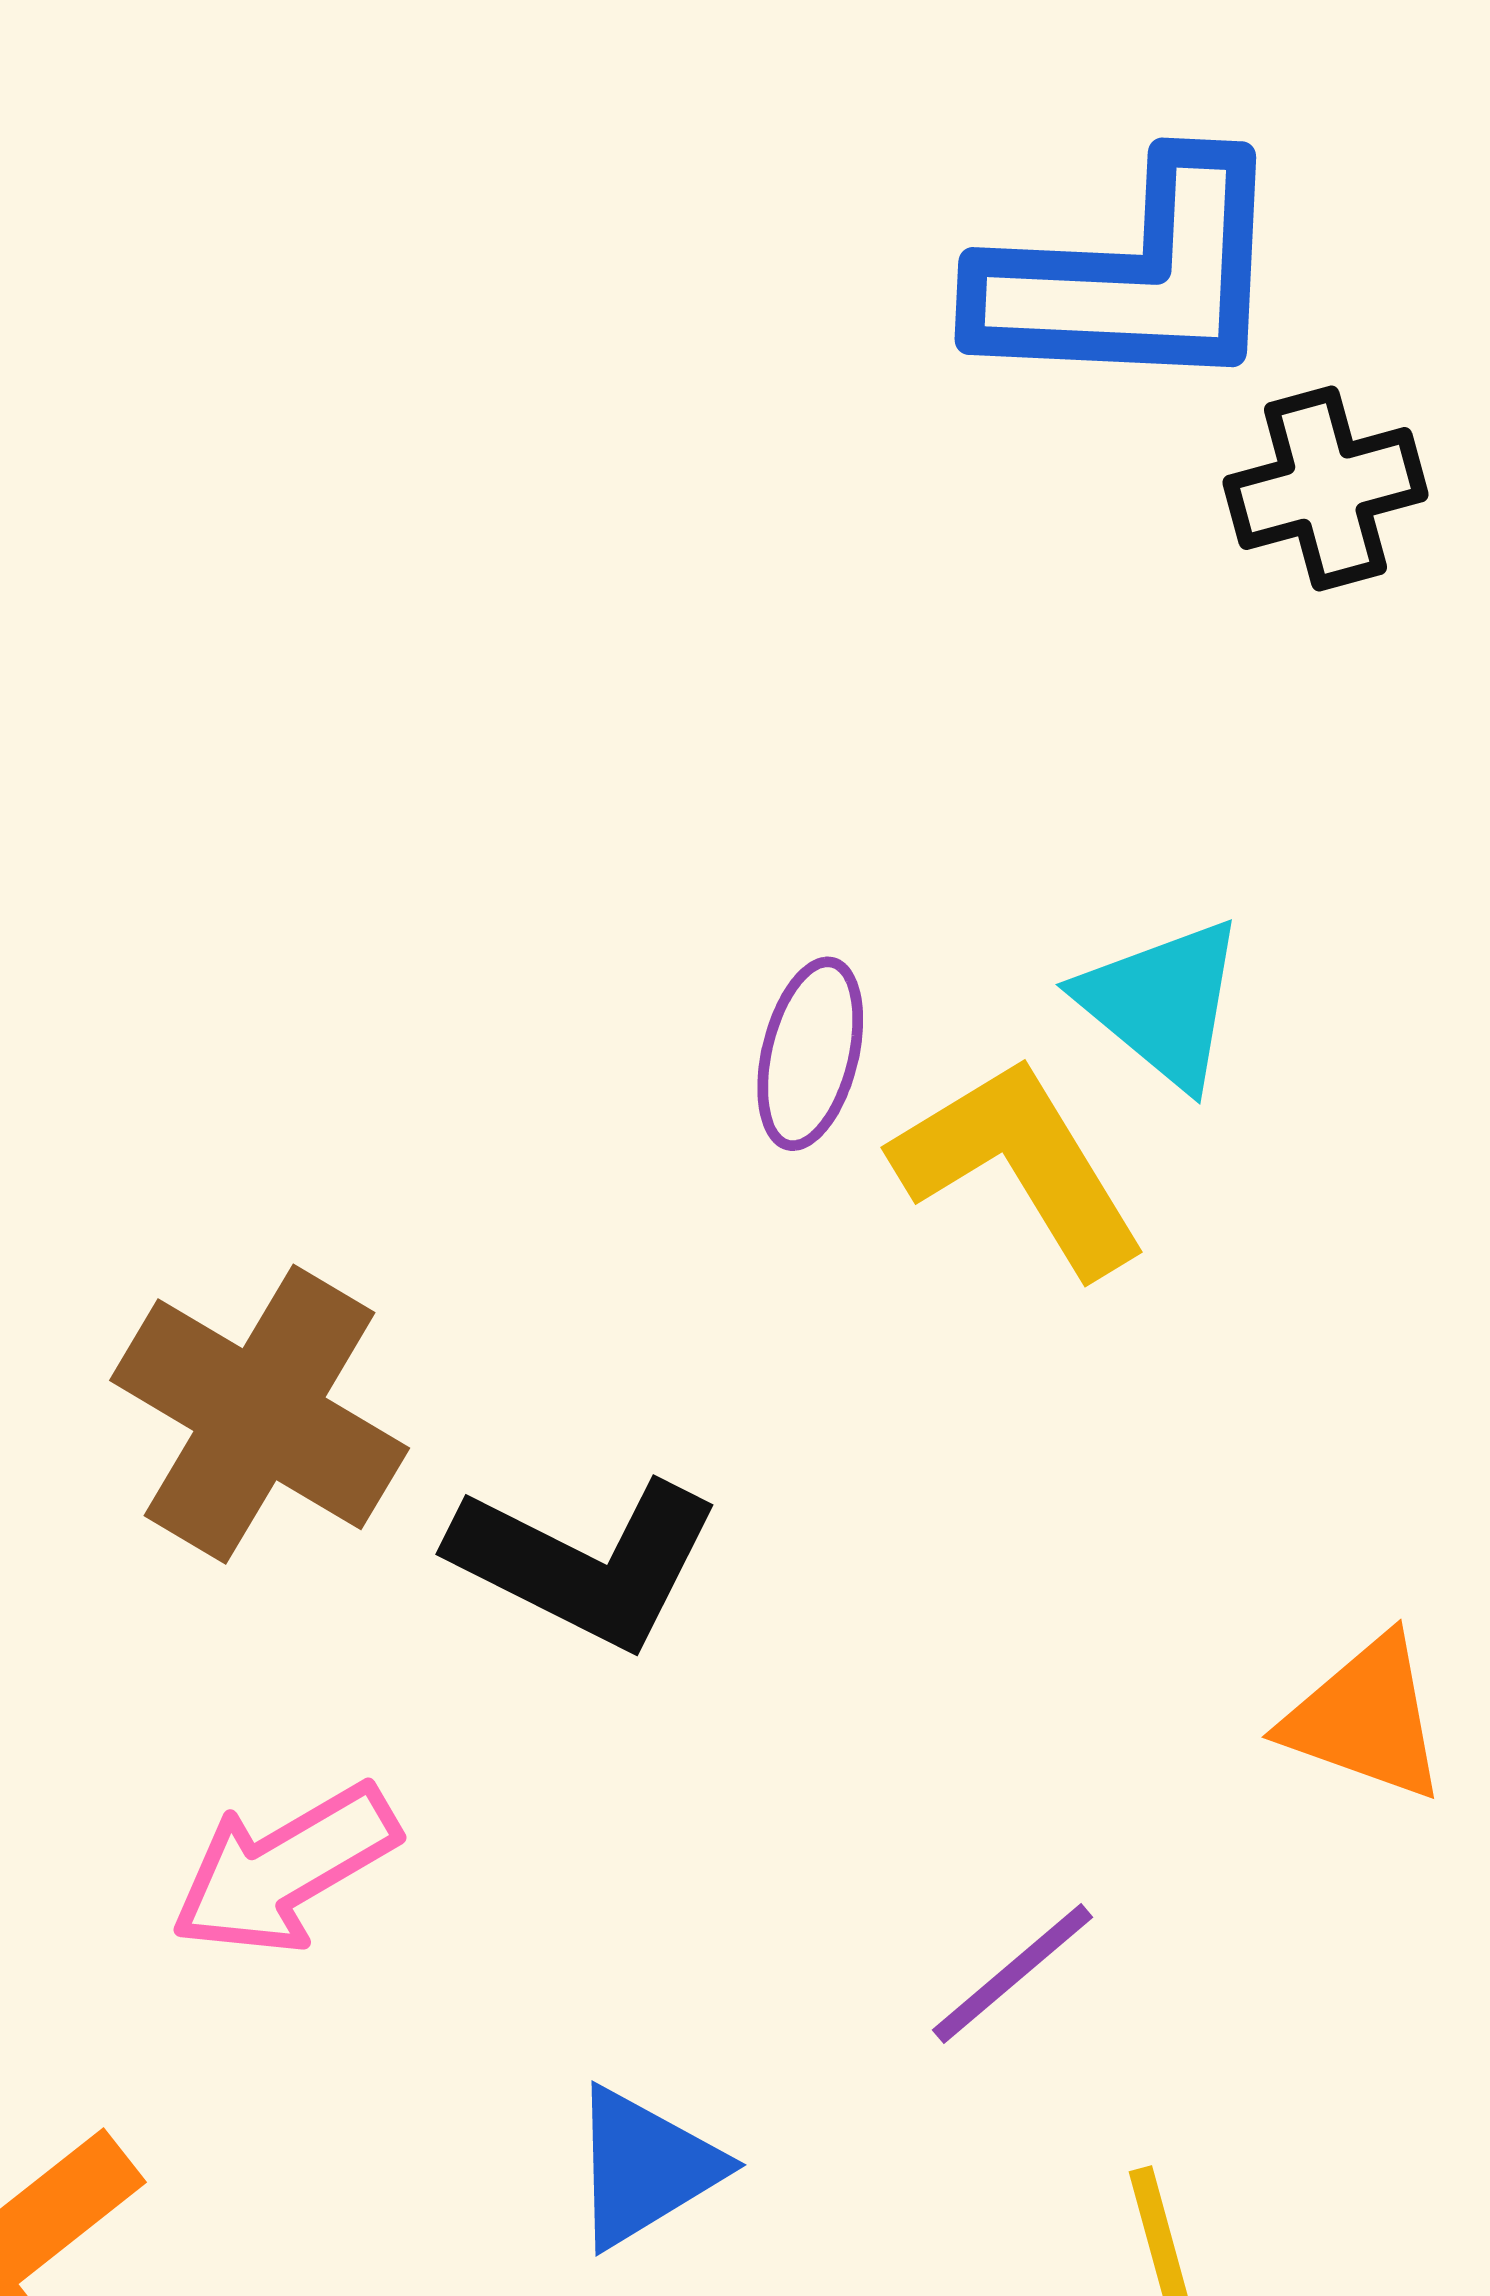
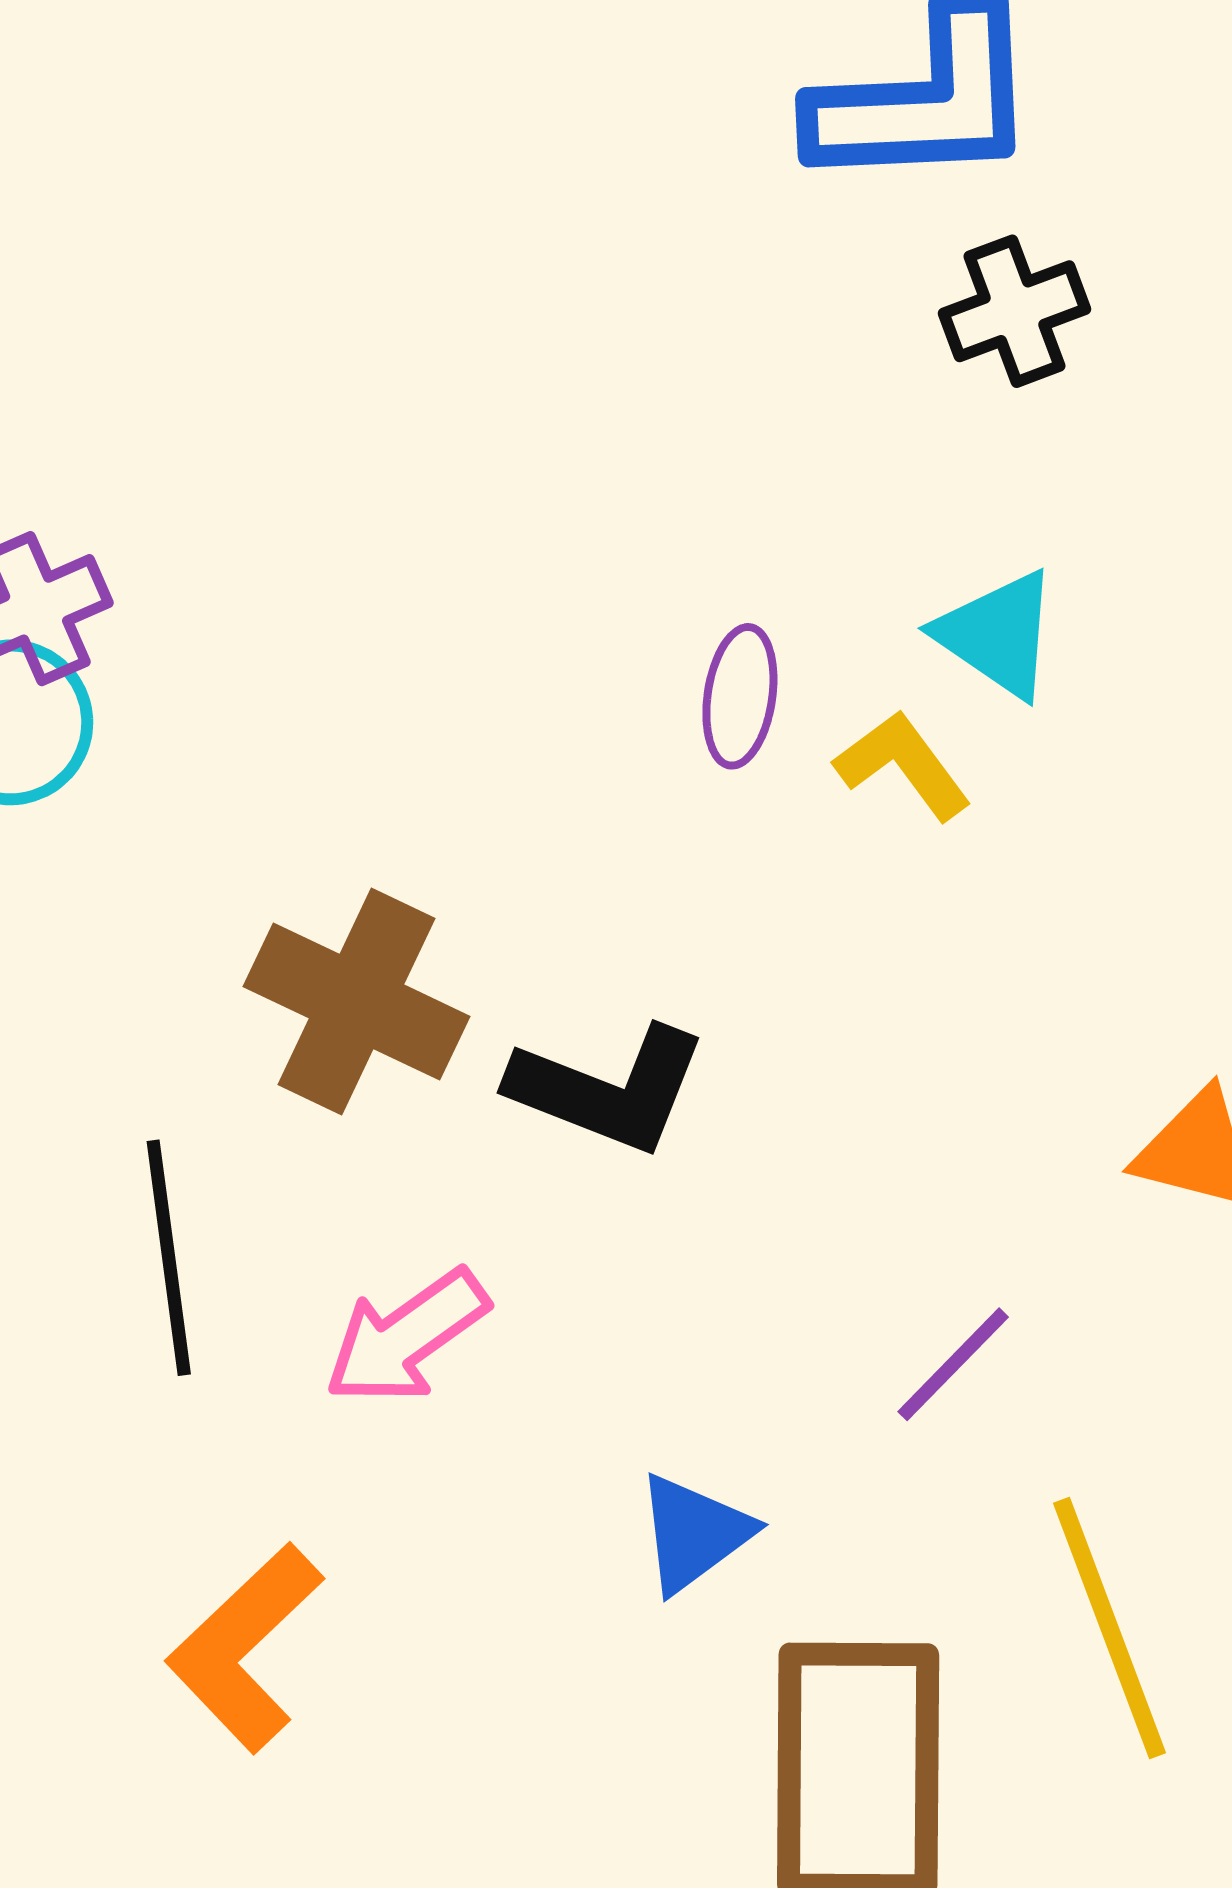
black cross: (1325, 489) -> (1014, 311), moved
yellow L-shape: (1020, 1166) -> (903, 765), size x0.7

